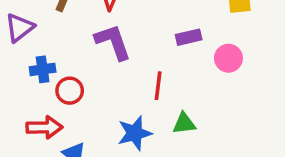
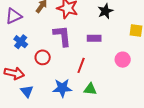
purple rectangle: (189, 37) -> (94, 38), moved
blue cross: (43, 69) -> (21, 42), turned 32
red circle: (70, 91) -> (43, 57), moved

